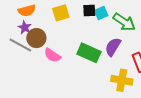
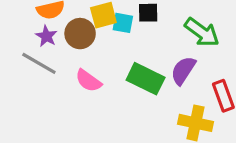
cyan square: (101, 13) -> (123, 23), moved, turned 32
brown circle: (36, 38) -> (80, 34), moved

